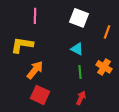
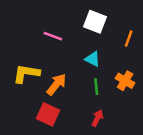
pink line: (35, 16) -> (53, 36), moved, turned -70
yellow L-shape: (22, 45) -> (26, 73), moved
orange arrow: (35, 70) -> (56, 84), moved

